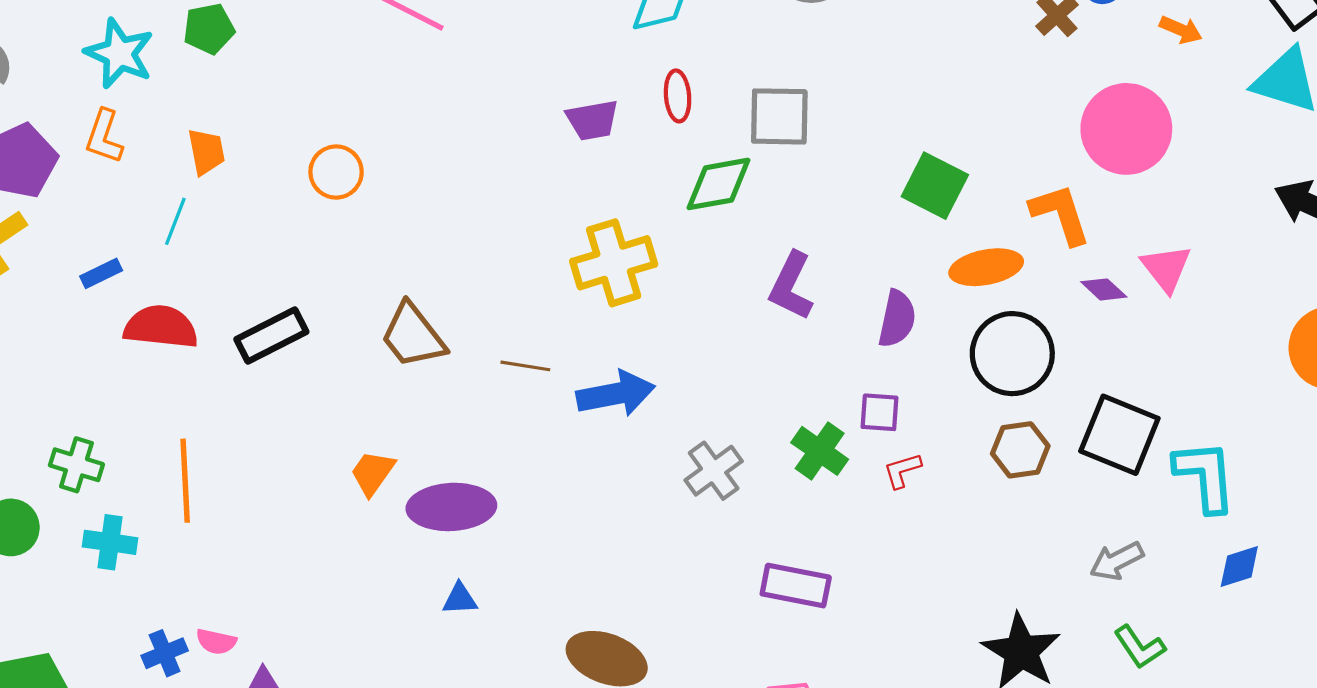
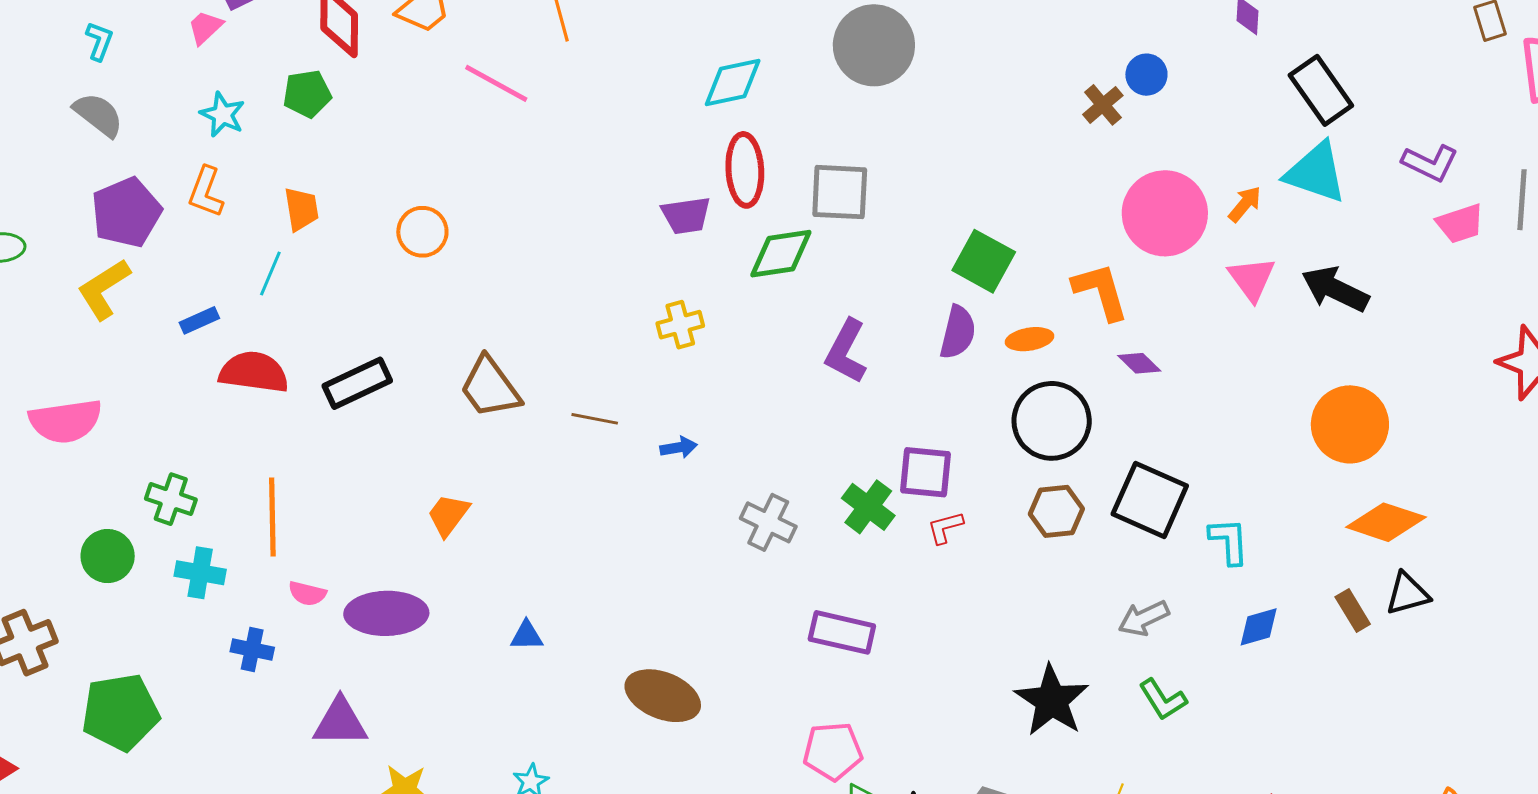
orange arrow: (1181, 30) -> (1245, 204), moved, turned -75
cyan star: (119, 53) -> (223, 115), size x0.7
red ellipse: (678, 96) -> (745, 170), size x1.5
purple trapezoid: (592, 120) -> (686, 215), moved
yellow cross: (614, 263) -> (680, 325), size x0.6
orange ellipse: (986, 267) -> (1030, 339), size x0.7
pink triangle: (1166, 268) -> (1252, 279), moved
purple semicircle: (897, 319) -> (958, 332), moved
blue arrow: (616, 394) -> (679, 448), size x0.5
purple square: (880, 412) -> (925, 472), size x1.4
gray cross: (714, 471) -> (768, 522), turned -30
cyan L-shape: (1205, 476) -> (1229, 541), size x0.7
purple ellipse: (451, 507) -> (386, 613), moved
pink semicircle: (216, 642) -> (307, 593), moved
blue cross: (165, 653) -> (252, 650), moved, turned 33

